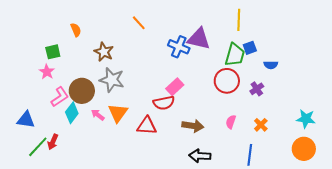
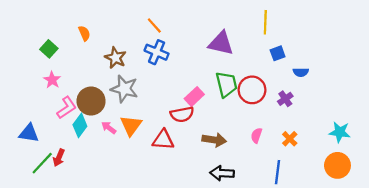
blue cross: (179, 47) -> (157, 52), moved
green square: (53, 52) -> (49, 49), moved, turned -35
green trapezoid: (235, 55) -> (226, 84), moved, turned -30

